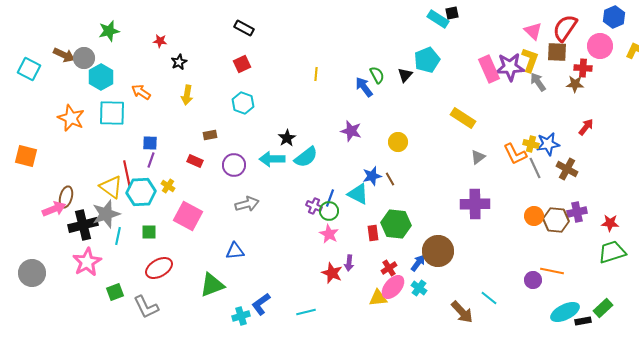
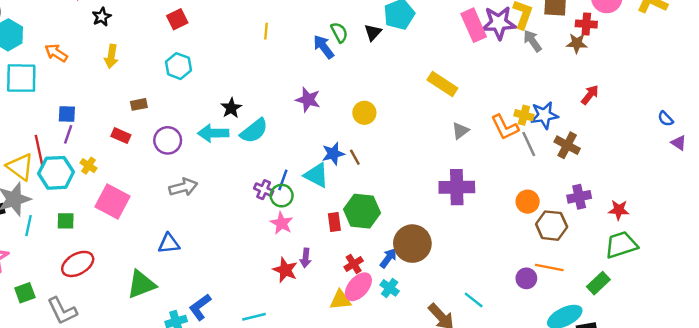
brown hexagon: (556, 220) -> (552, 226), moved
green rectangle: (603, 308) -> (598, 283), moved

